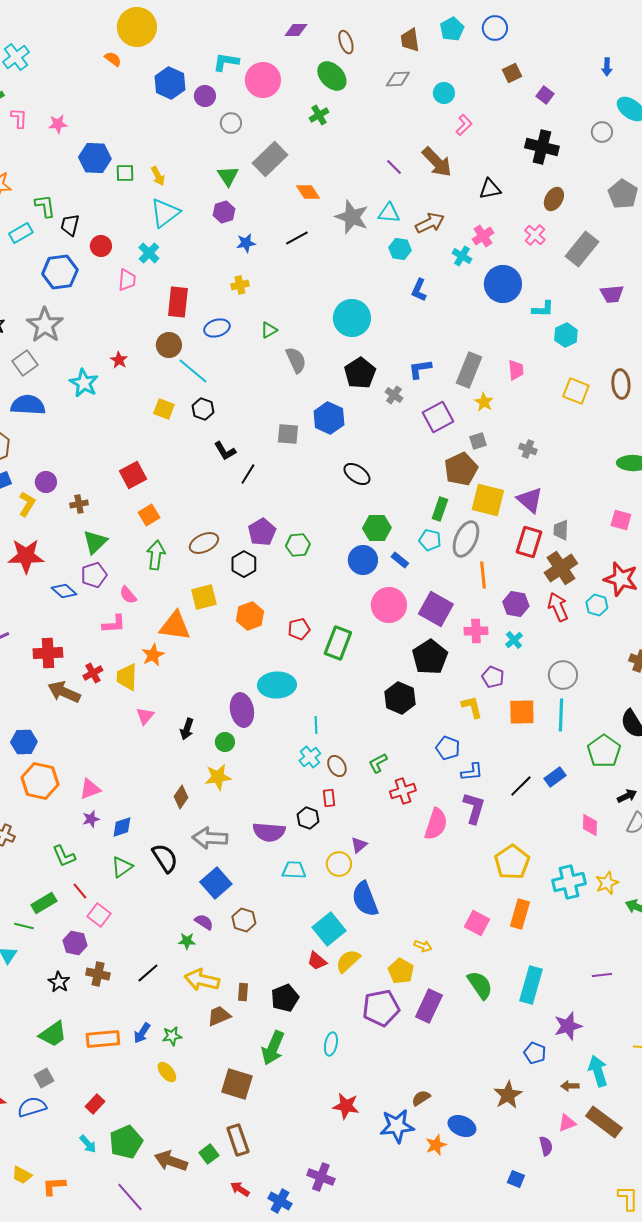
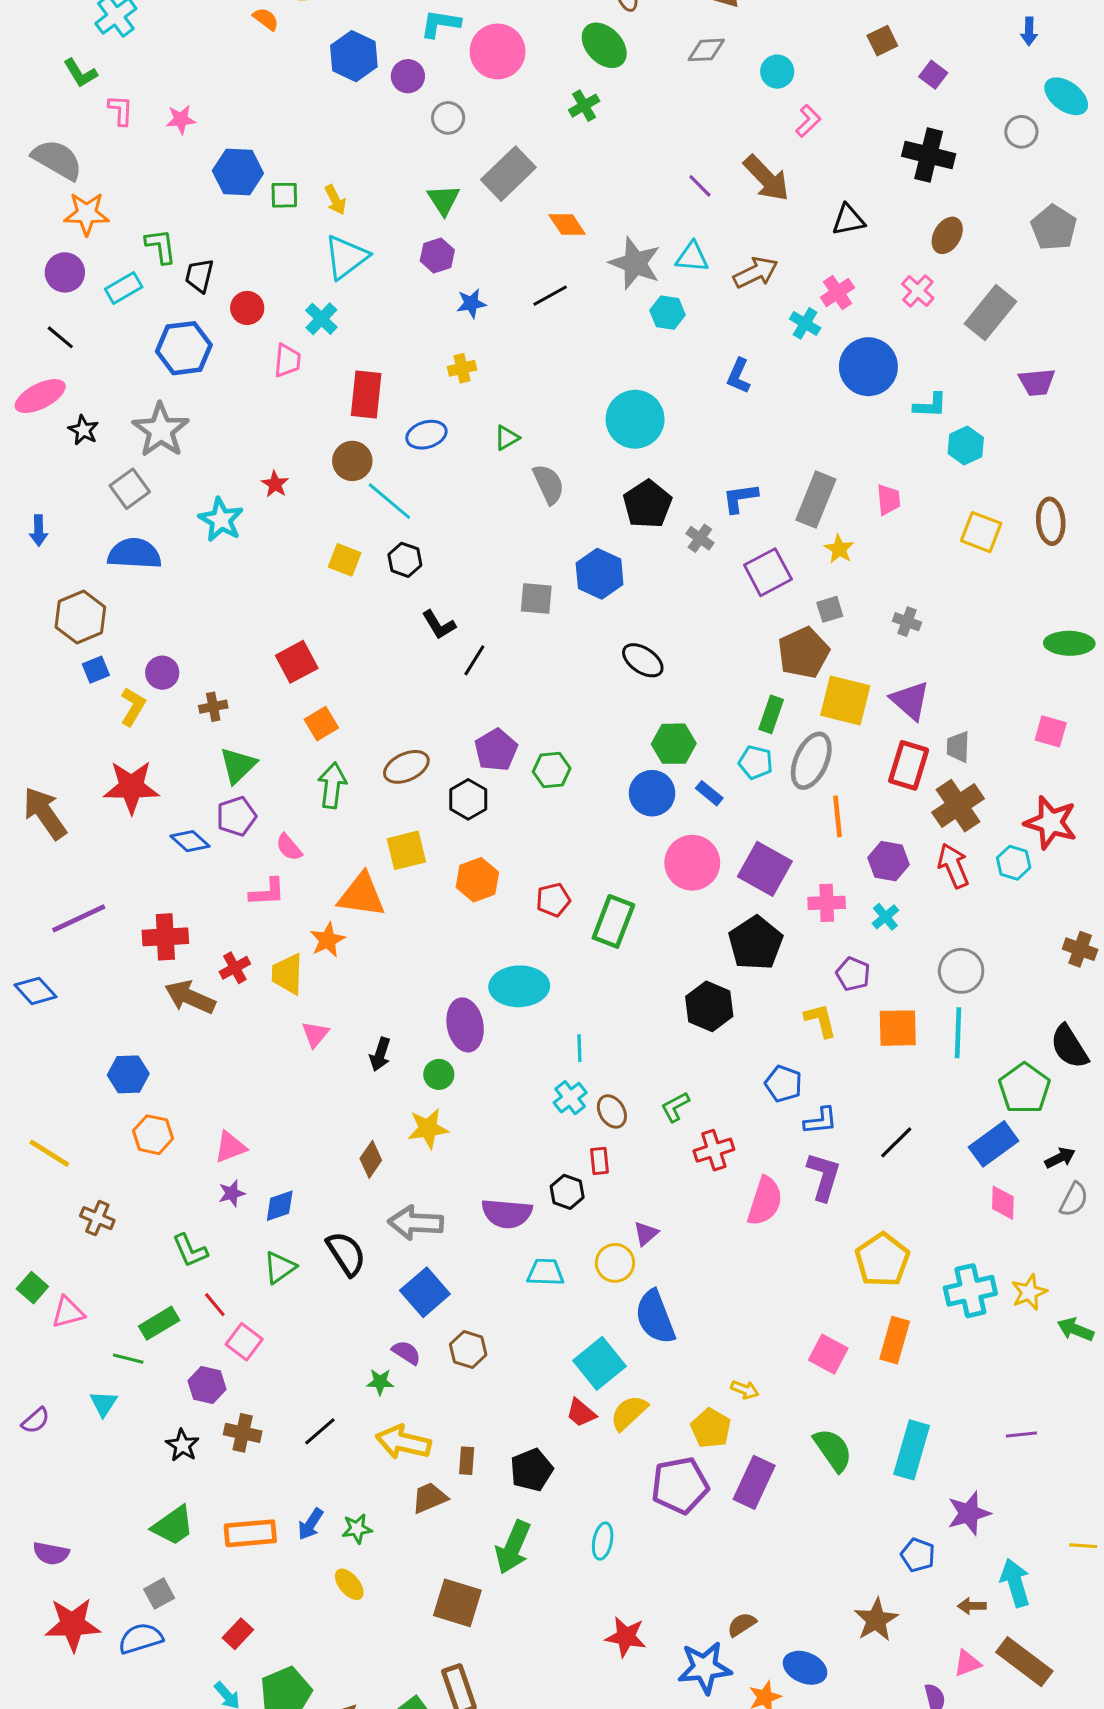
cyan hexagon: (400, 249) -> (668, 313), moved
blue rectangle: (555, 777) -> (994, 1144), moved, size x1.4
orange hexagon: (40, 781) -> (153, 1135), size x0.7

